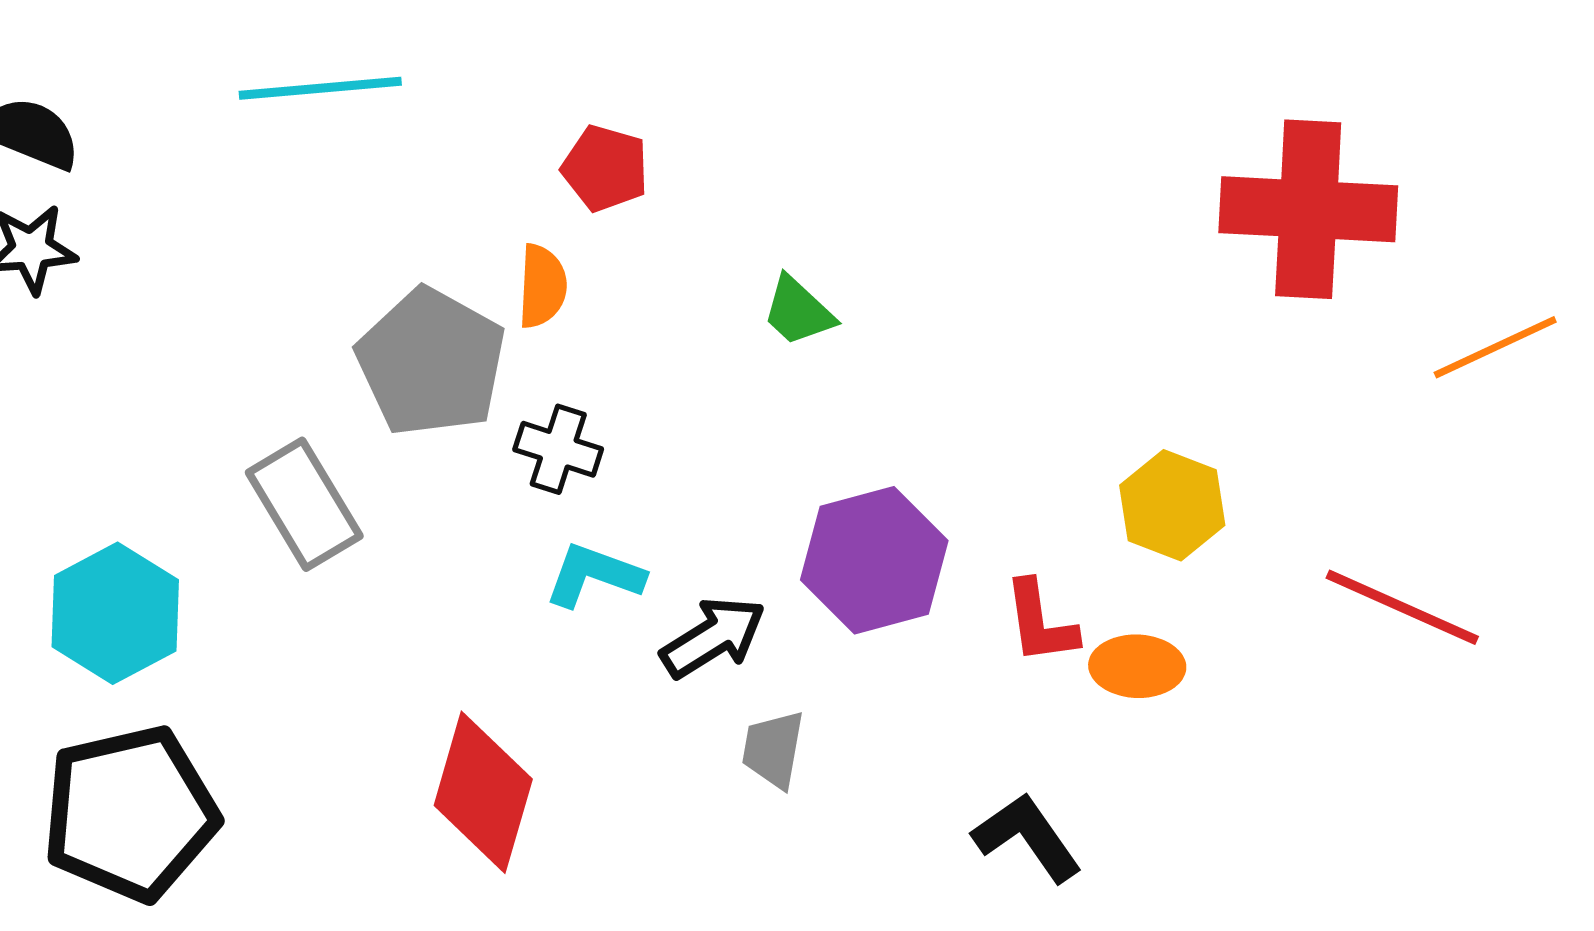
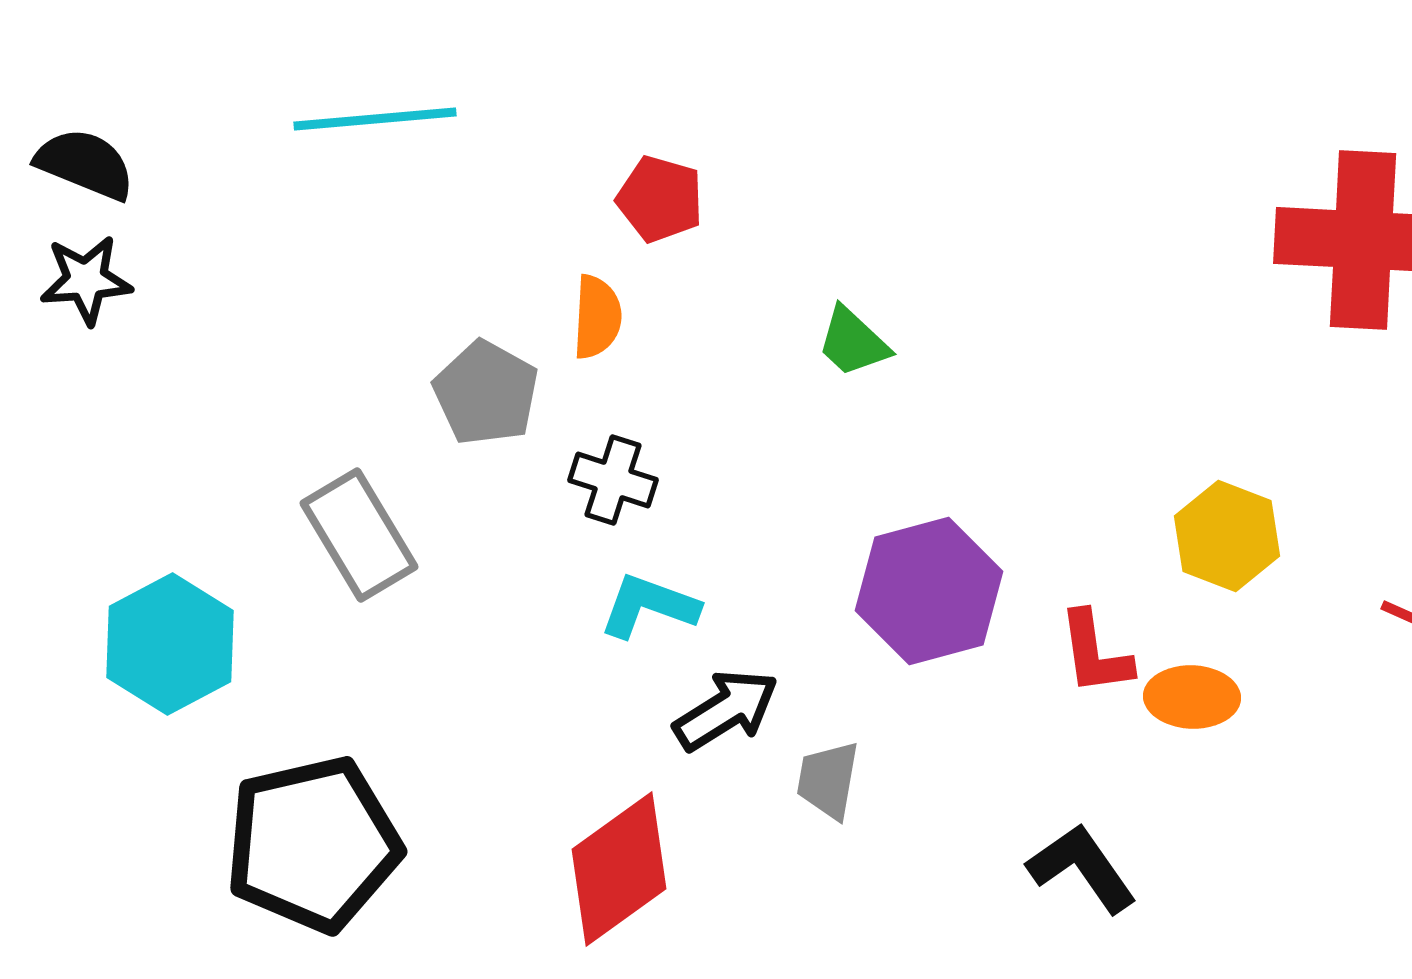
gray pentagon: (431, 362) -> (486, 393), size x0.7
black arrow: (713, 637) -> (726, 710), moved
red diamond: (483, 792) -> (619, 869), moved, turned 38
black pentagon: (130, 813) -> (313, 844), moved

